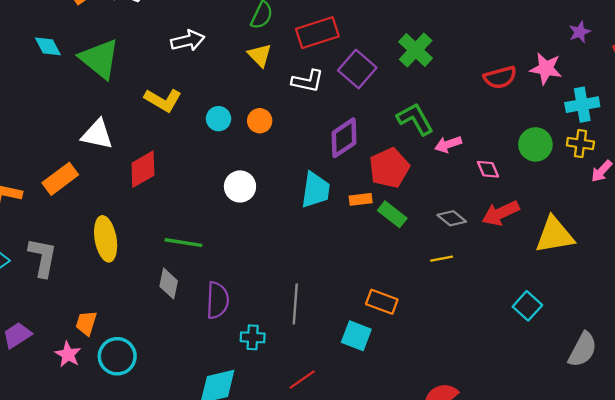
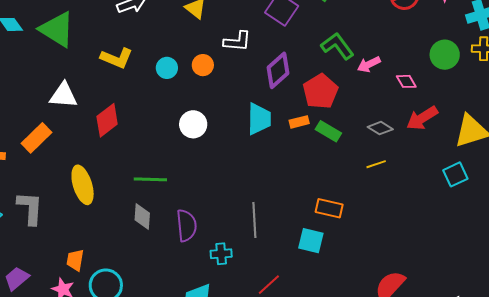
white L-shape: (308, 81) -> (237, 41), moved
cyan square: (527, 306) -> (455, 174), moved, turned 30

